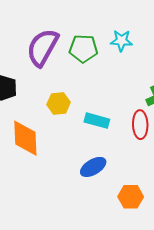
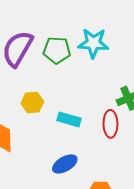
cyan star: (121, 41) -> (93, 43), size x1.4

